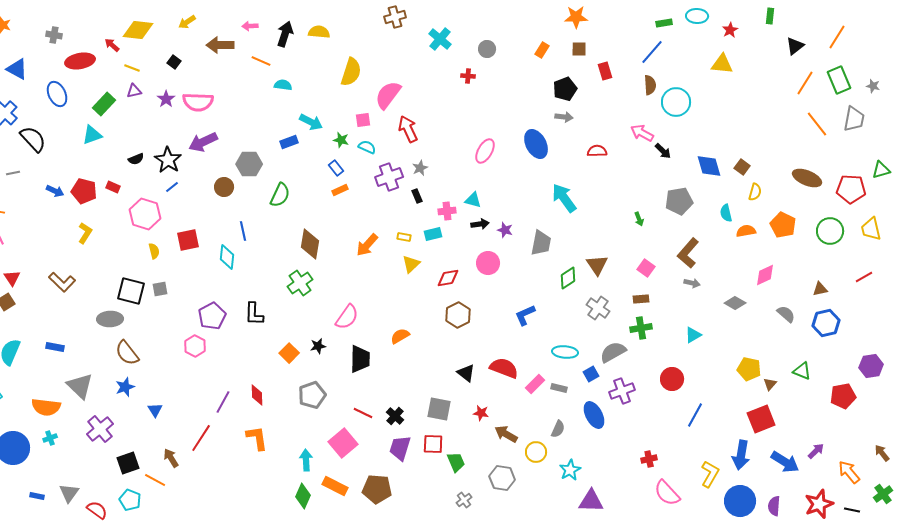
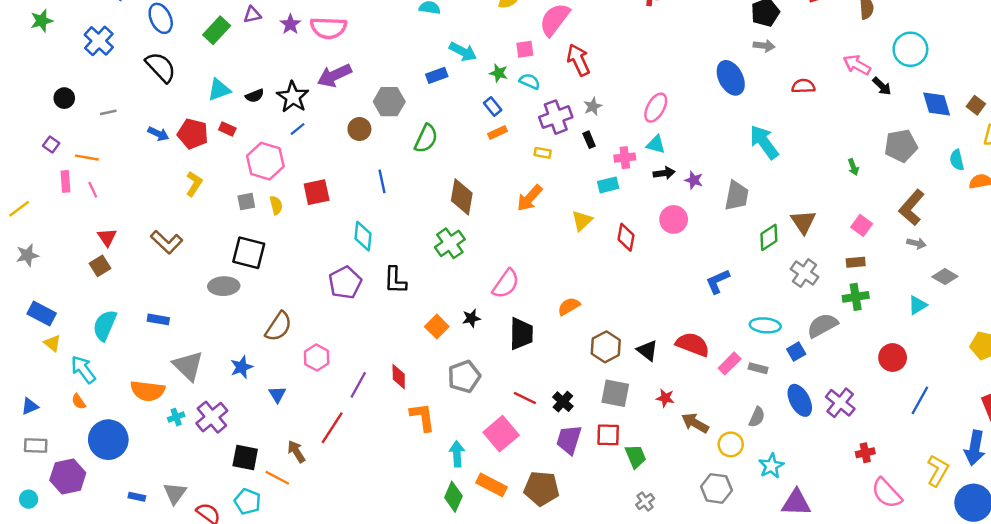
cyan circle: (676, 102) -> (910, 49), moved
cyan triangle: (92, 135) -> (219, 90), moved
black semicircle: (33, 139) -> (161, 67), moved
pink ellipse: (485, 151) -> (656, 108), moved
yellow rectangle: (404, 237) -> (543, 153), moved
cyan diamond: (227, 257) -> (363, 236), moved
red diamond: (448, 278) -> (626, 237), turned -70
gray square: (160, 289) -> (246, 202), moved
gray diamond: (735, 303) -> (945, 277), moved
brown hexagon: (458, 315) -> (606, 347), moved
pink hexagon: (195, 346) -> (317, 358), moved
brown semicircle: (127, 353) -> (278, 327), moved, turned -108
purple cross: (622, 391) -> (840, 403), moved, turned -30
cyan cross: (50, 438) -> (176, 417), moved
orange L-shape: (257, 438) -> (422, 417), moved
black square: (128, 463) -> (245, 457), turned 30
gray hexagon: (502, 478) -> (716, 488), moved

